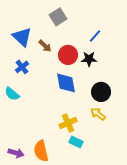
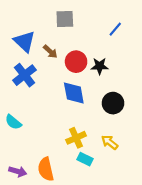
gray square: (58, 17) -> (65, 19), turned 30
blue line: (95, 36) -> (115, 29), moved
blue cross: (22, 67) -> (25, 75), size x1.5
cyan semicircle: (12, 94) -> (13, 122), moved
yellow arrow: (98, 114) -> (110, 142), moved

